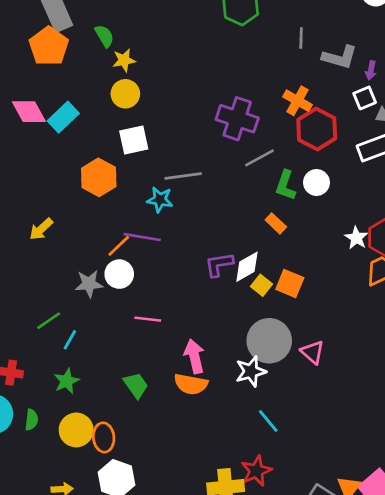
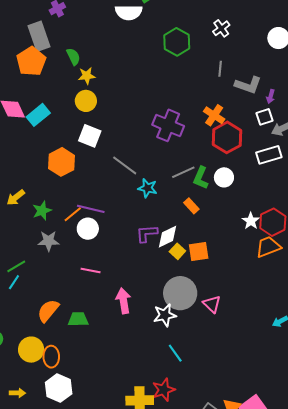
white square: (134, 140) -> (90, 136), turned 30
gray line: (260, 158) -> (183, 172), moved
gray line: (183, 176) -> (125, 165), turned 40
cyan star: (160, 200) -> (148, 188), moved
white circle: (119, 274) -> (88, 229), moved
orange square: (290, 283) -> (199, 251), turned -35
cyan line: (70, 340) -> (14, 282), moved
green star: (67, 381) -> (42, 211), moved
orange semicircle: (191, 384) -> (48, 311), moved, turned 115
green trapezoid: (136, 385) -> (78, 319), turned -60

